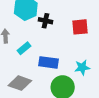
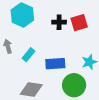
black cross: (46, 21) -> (59, 22), moved

